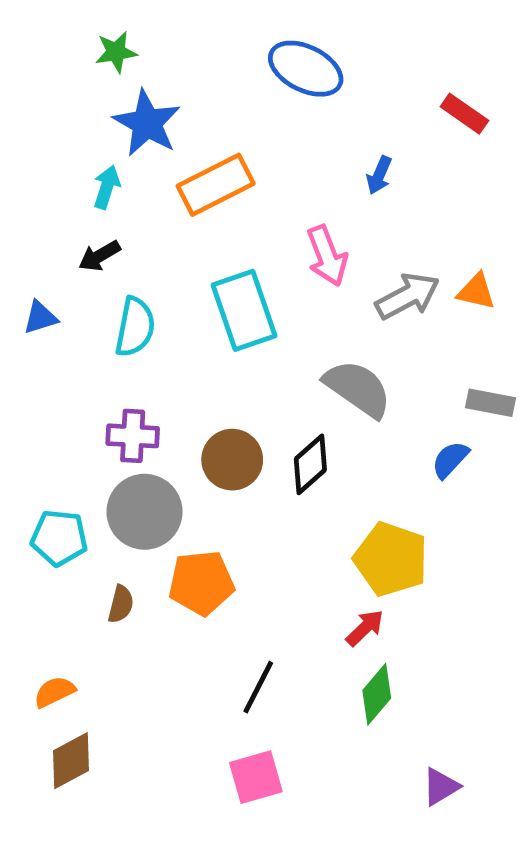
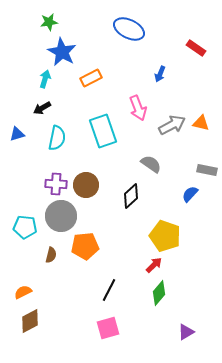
orange rectangle: (216, 185) -> (91, 78), size x0.7
gray semicircle: (358, 389) -> (151, 164), size x0.7
brown circle: (232, 460) -> (86, 185), moved

